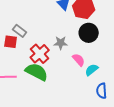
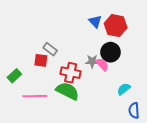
black circle: (89, 33) -> (110, 52), moved
red cross: (40, 54) -> (71, 73), turned -36
pink semicircle: (79, 60) -> (102, 64), moved

